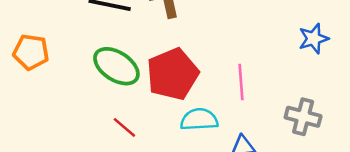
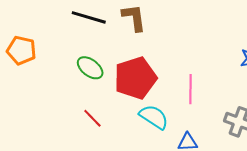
green ellipse: (116, 66) -> (90, 68), size x0.7
cyan semicircle: (199, 120) -> (154, 117), turned 32

